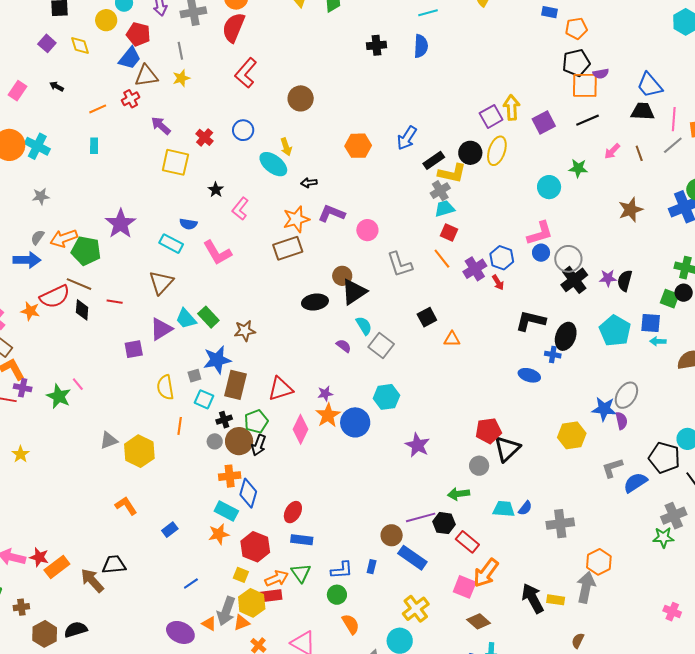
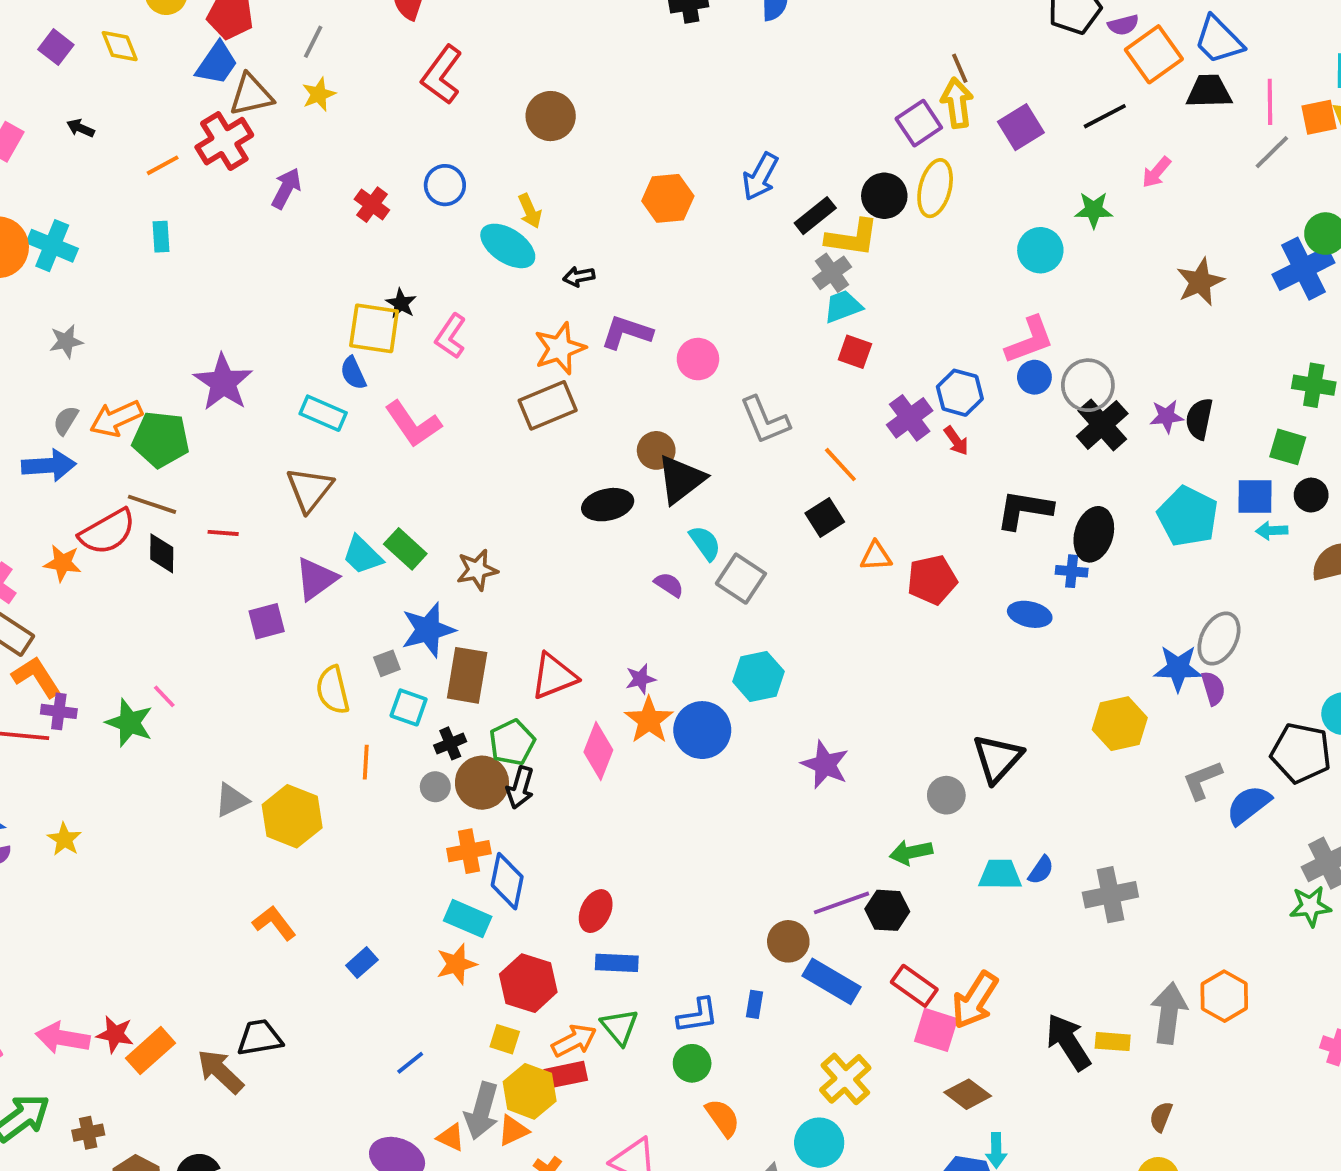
gray line: (180, 51) -> (313, 42), turned 42
orange square: (585, 85) -> (1154, 54), moved, turned -32
red cross: (131, 99) -> (224, 141), size x1.6
purple arrow: (161, 126) -> (286, 188), turned 80
brown line: (639, 153) -> (960, 68), moved
yellow square: (175, 162) -> (374, 328), moved
blue semicircle: (188, 224) -> (353, 373), turned 60
orange line: (442, 259) -> (840, 465), moved
black circle: (684, 293) -> (1311, 495), moved
red pentagon: (488, 431) -> (932, 580), moved
red rectangle: (467, 542) -> (914, 986), moved
orange hexagon: (599, 562) -> (1224, 996), moved

